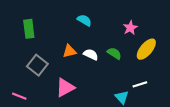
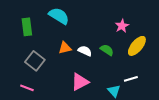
cyan semicircle: (84, 20) -> (59, 16), moved, size x1.5
pink triangle: (65, 88) -> (80, 82), moved
pink line: (19, 96) -> (27, 88), moved

